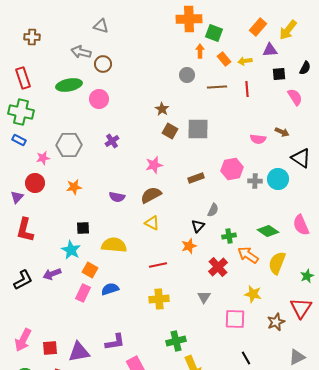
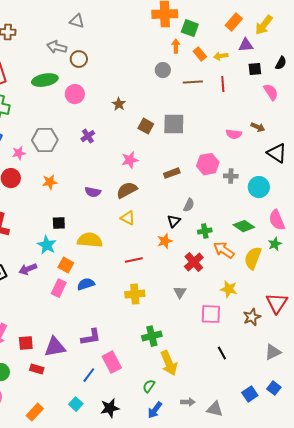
brown star: (162, 109) -> (119, 104), moved
cyan circle: (278, 179) -> (259, 187), moved
green star: (307, 276) -> (275, 244), moved

